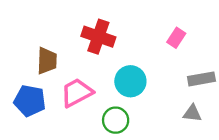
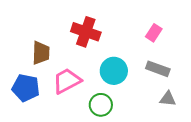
gray rectangle: (201, 79) -> (158, 69), moved, turned 30

